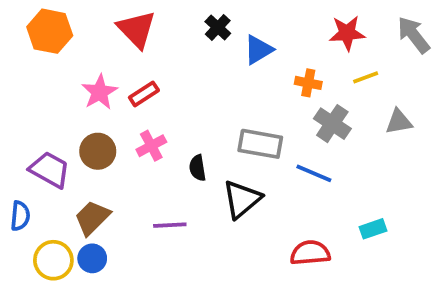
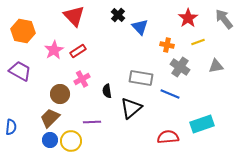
orange hexagon: (50, 31) -> (23, 31), moved
red star: (347, 33) -> (188, 18), turned -30
blue triangle: (258, 50) -> (140, 27), turned -42
brown circle: (98, 151) -> (60, 94), moved
purple trapezoid: (50, 170) -> (20, 71), moved
blue semicircle: (20, 216) -> (11, 127), moved
cyan rectangle: (373, 229) -> (202, 124), size x1.6
yellow circle: (53, 260) -> (71, 141), moved

